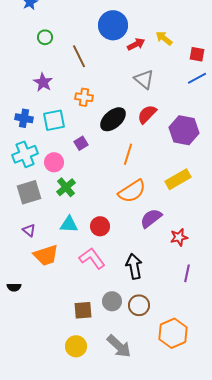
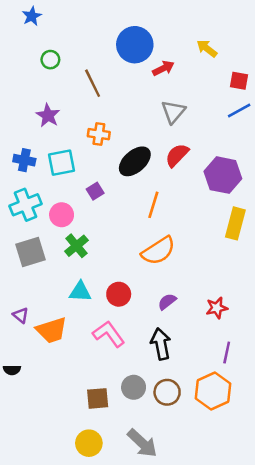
yellow arrow: (164, 38) -> (207, 48), moved
gray triangle: (144, 79) -> (173, 112), turned 30
yellow rectangle: (178, 179) -> (235, 223), moved, turned -45
purple semicircle: (151, 218) -> (167, 302), moved, size x0.7
purple triangle: (29, 230) -> (21, 315), moved
orange hexagon: (173, 333) -> (213, 391), moved

